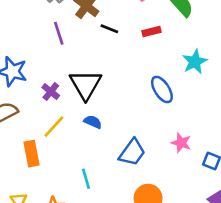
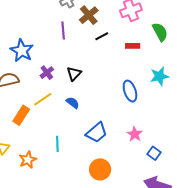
black line: (109, 29) -> (102, 36), turned -64
black triangle: (86, 85) -> (74, 74), size x0.6
orange rectangle: (31, 154) -> (21, 115), turned 30

